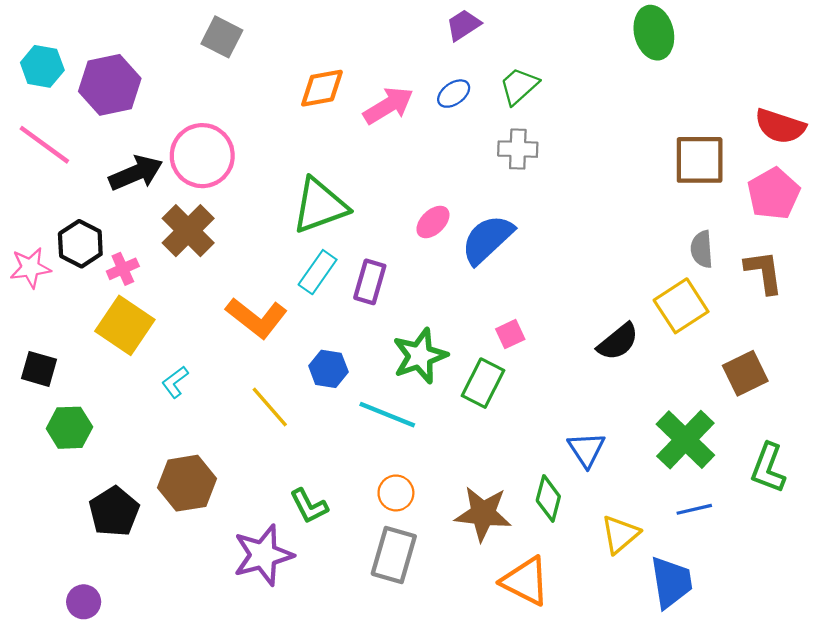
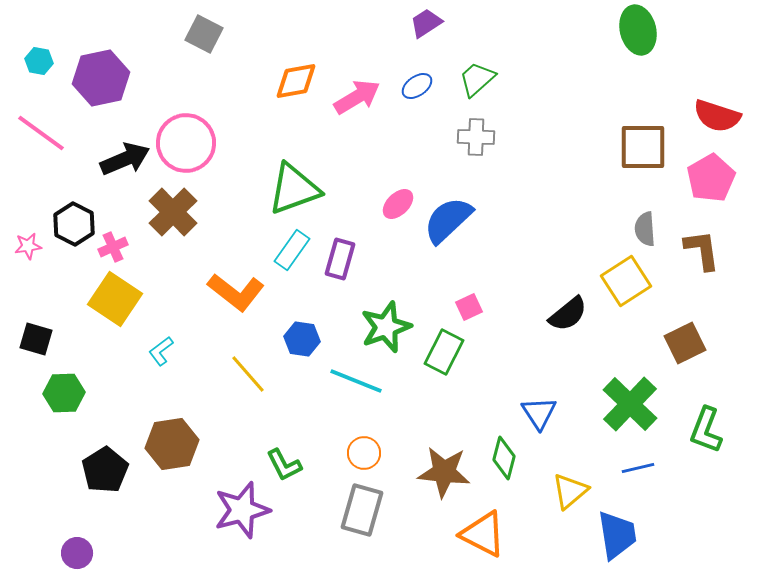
green ellipse: (654, 33) -> (638, 30), moved
cyan hexagon: (42, 66) -> (39, 61), size x0.7
pink star: (30, 268) -> (28, 246), size x0.7

